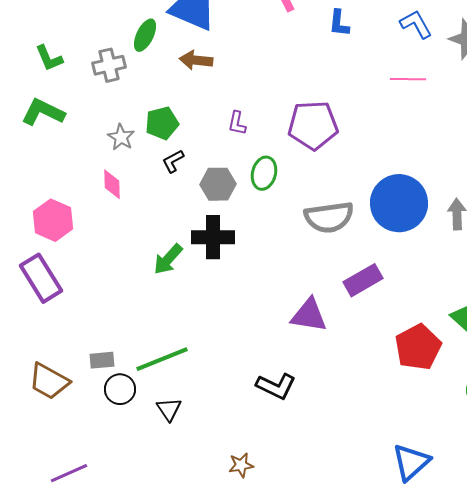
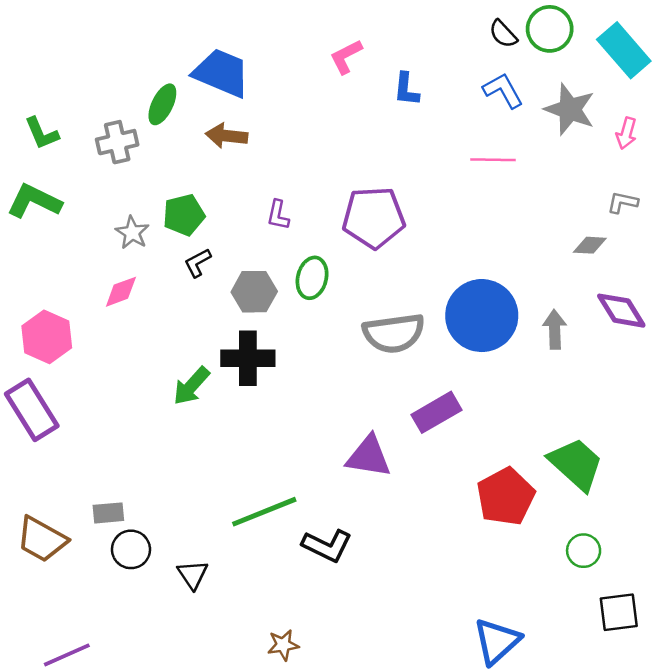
pink diamond: (112, 184) -> (121, 292), turned 72
green line: (162, 359) -> (264, 512), moved

